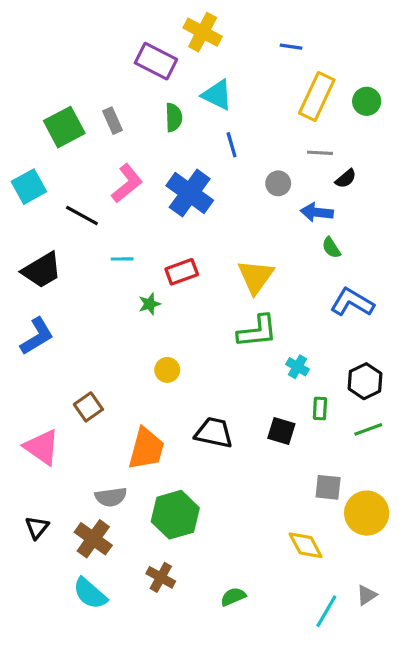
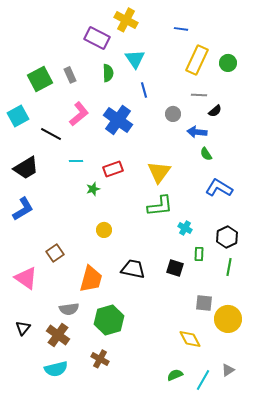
cyan triangle: (217, 95) -> (135, 59), turned 30
green line: (368, 429) -> (229, 267), turned -60
cyan semicircle: (90, 593) -> (56, 369), turned -55
green semicircle: (233, 597) -> (175, 375), moved

